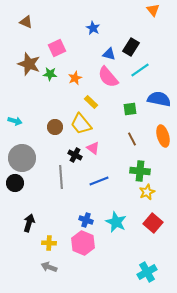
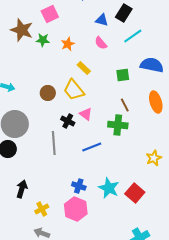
pink semicircle: (108, 77) -> (101, 43), size x0.6
green cross: (140, 171) -> (118, 125), moved
yellow star: (147, 192) -> (154, 158), moved
red square: (153, 223) -> (135, 193), moved
yellow cross: (49, 243) -> (42, 209), turned -32

